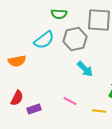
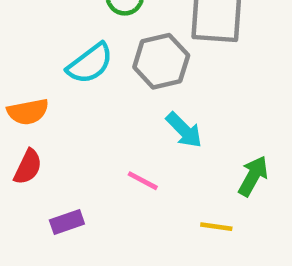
red semicircle: (17, 98) -> (28, 167), moved
pink line: (70, 101) -> (143, 181), moved

